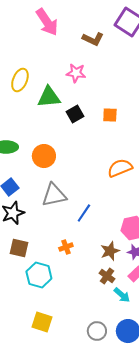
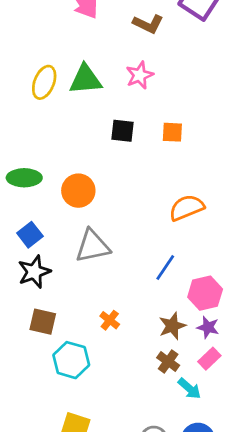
pink star: (76, 73) -> (140, 75), moved, turned -30
green triangle: (49, 97) -> (85, 79), moved
black square: (75, 114) -> (122, 131), turned 36
blue line: (84, 213) -> (165, 267), moved
orange cross: (66, 247) -> (110, 320), turned -32

